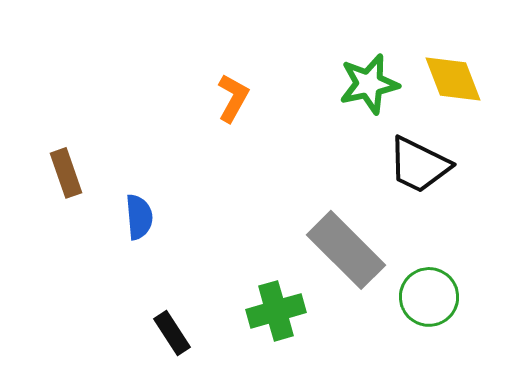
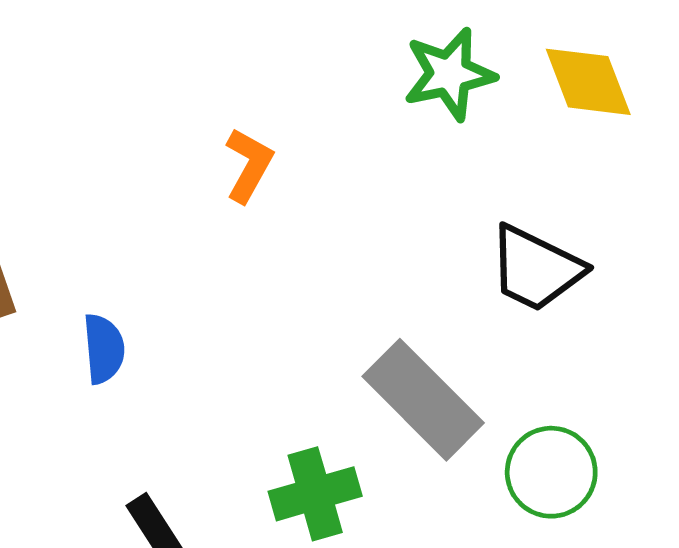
yellow diamond: (453, 79) -> (588, 82), moved
green star: (369, 84) -> (449, 74), moved

